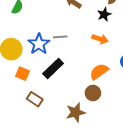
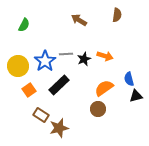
black star: (104, 14) -> (84, 59), moved
orange square: (22, 74) -> (29, 90), turned 32
brown star: (76, 112) -> (59, 128), moved

